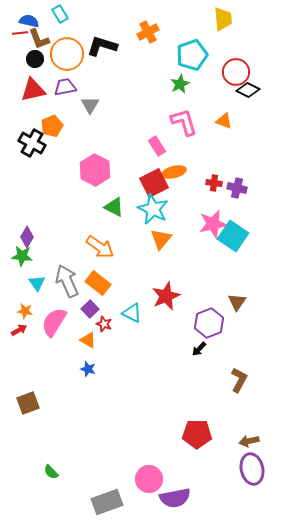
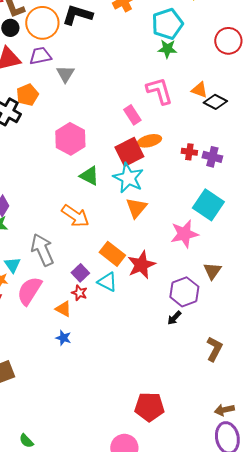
red circle: (236, 72) -> (228, 41), moved
green star: (180, 84) -> (167, 49), moved, turned 30
black diamond: (248, 90) -> (215, 102), moved
pink star: (213, 224) -> (184, 234), moved
cyan triangle: (37, 283) -> (12, 265), moved
orange rectangle: (98, 283) -> (112, 254), moved
purple square: (90, 309) -> (80, 273), moved
red pentagon: (197, 434) -> (149, 407), moved

